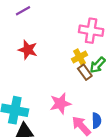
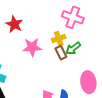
pink star: (60, 103) -> (32, 47), moved

